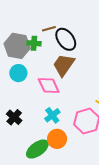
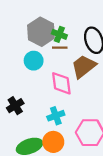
brown line: (49, 29) -> (60, 48), moved

